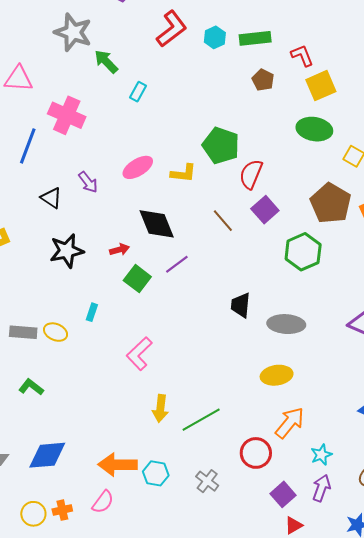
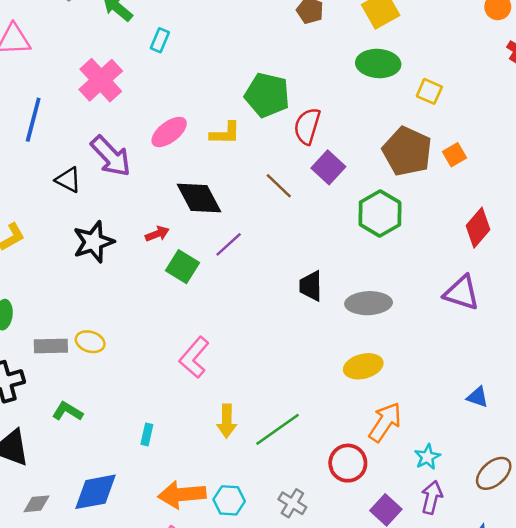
pink cross: (67, 115) -> (101, 80), moved, turned 30
purple arrow: (88, 182) -> (111, 156), size x1.6
cyan rectangle: (92, 312) -> (147, 434), moved

